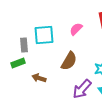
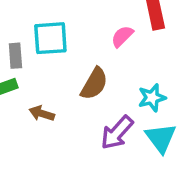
pink semicircle: (76, 29) -> (122, 36), moved

